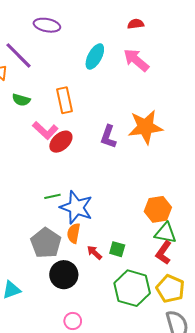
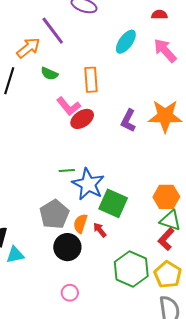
red semicircle: (136, 24) -> (159, 15), moved
orange semicircle: (74, 233) -> (80, 224), moved
green square: (117, 249) -> (113, 203), moved, size x1.8

